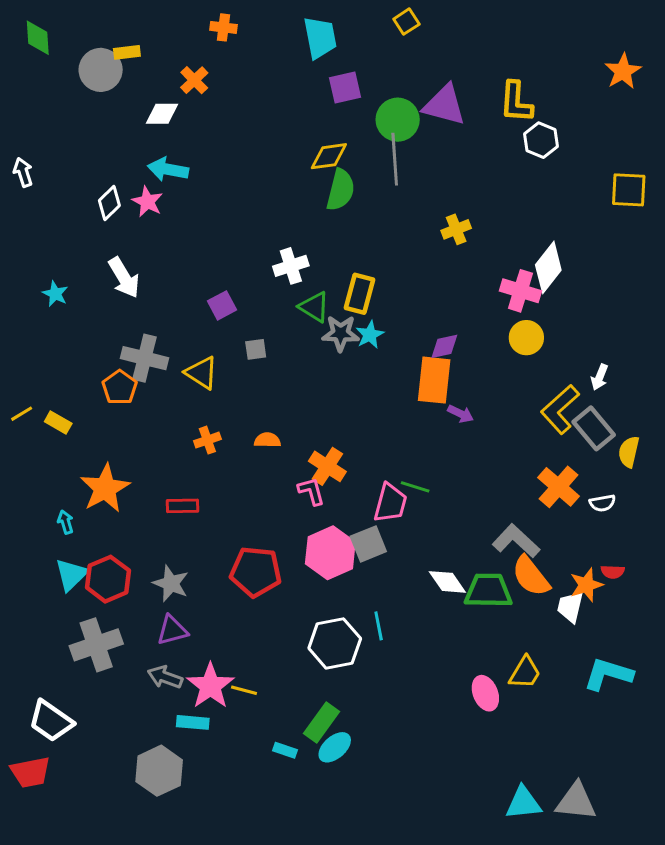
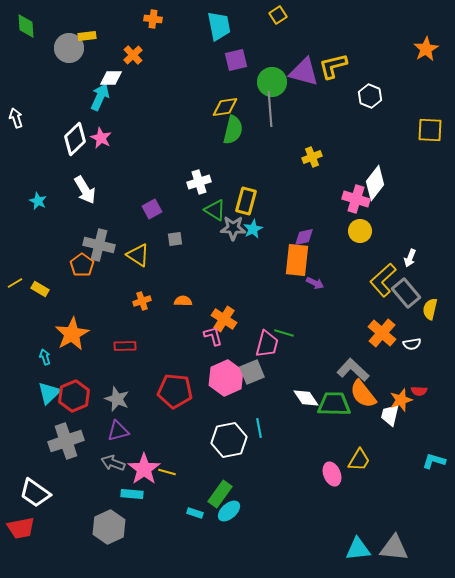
yellow L-shape: (516, 102) -> (333, 66), moved, turned 72
cyan arrow: (168, 169) -> (100, 97), moved, turned 104
white diamond: (109, 203) -> (75, 139), size x1.4
cyan L-shape: (608, 674) -> (434, 461), moved, size x0.7

